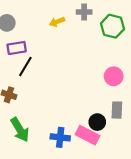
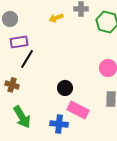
black circle: (97, 122) -> (65, 88), moved
pink rectangle: (87, 135) -> (78, 110), moved

